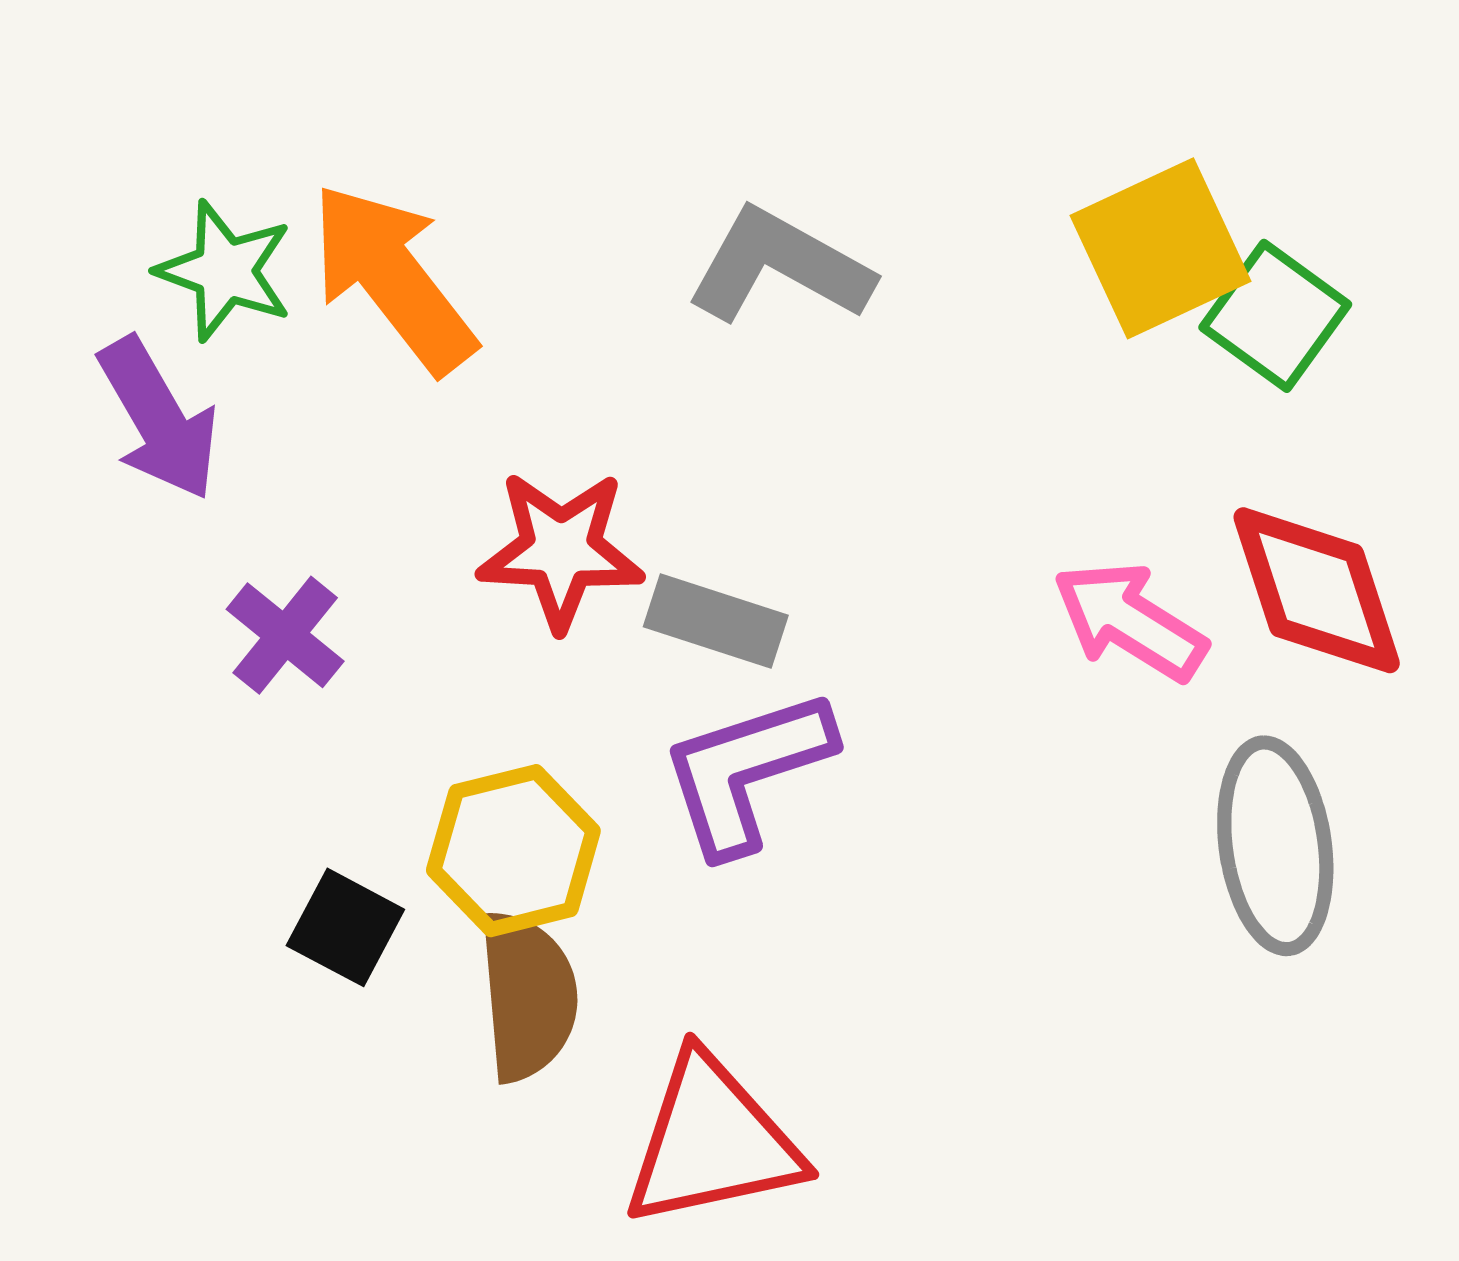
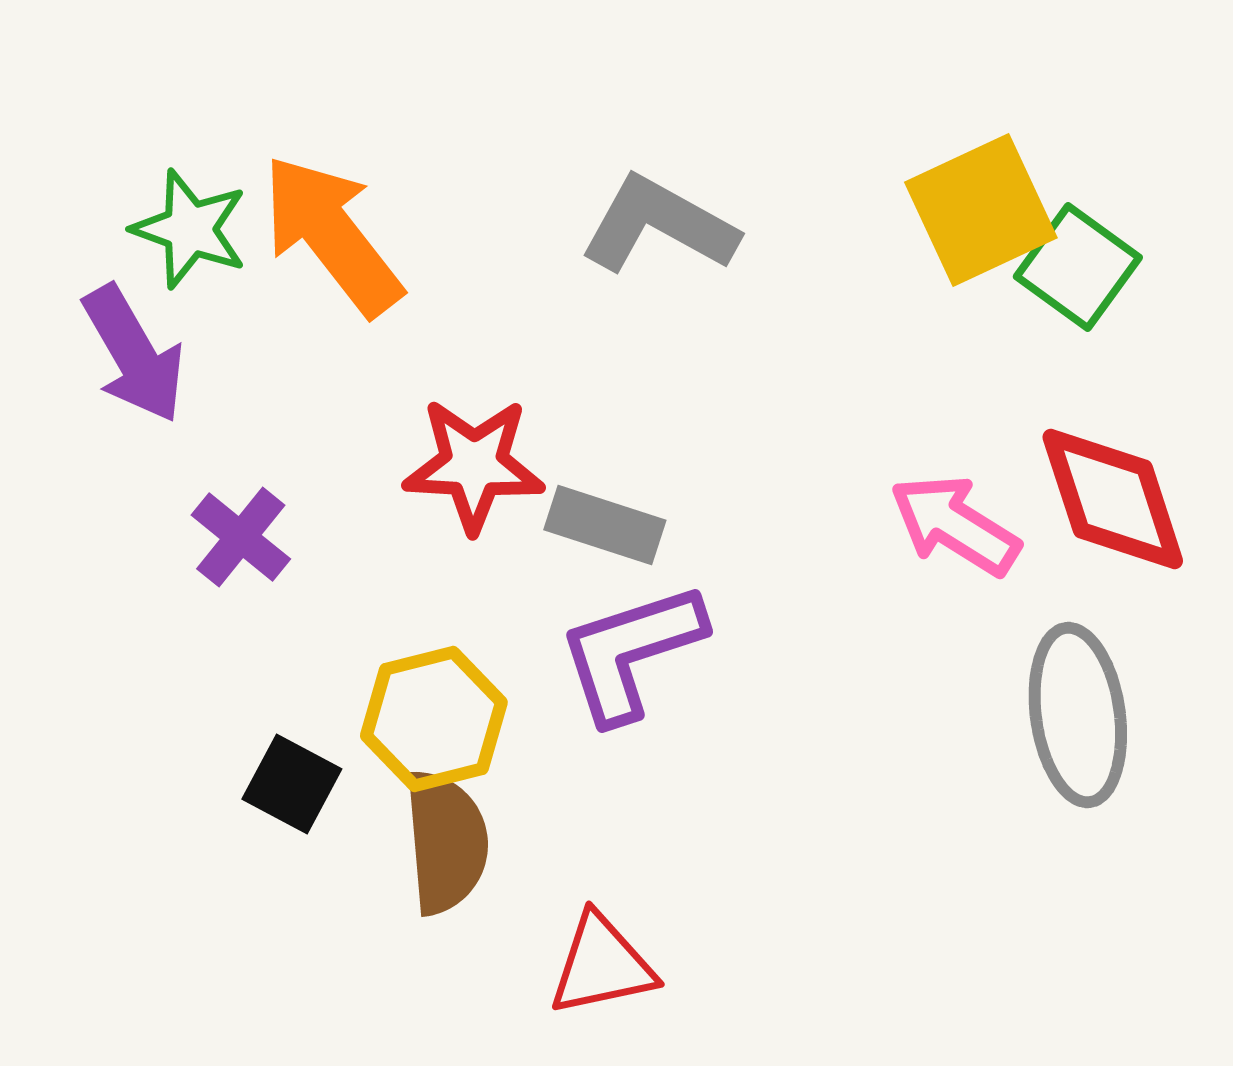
red triangle: (712, 1142) -> (602, 965), size x0.7

